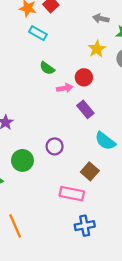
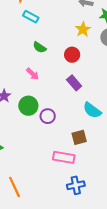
pink arrow: (65, 88) -> (33, 74), moved, turned 56
green circle: (22, 160) -> (28, 106), moved
brown square: (90, 171) -> (79, 137), turned 35

